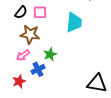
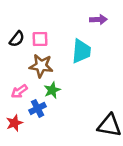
brown star: (30, 34) -> (41, 66), moved

